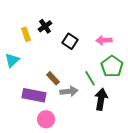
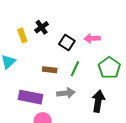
pink arrow: (104, 40) -> (92, 38), moved
brown rectangle: (53, 78) -> (50, 70), moved, turned -40
green line: (90, 78) -> (75, 69), moved, turned 56

